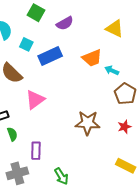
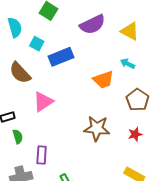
purple semicircle: (65, 23) -> (93, 24), moved, size x1.4
orange trapezoid: (92, 58) -> (103, 80), moved
cyan arrow: (112, 70) -> (128, 64), moved

